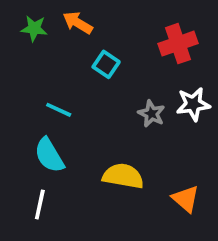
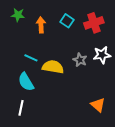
orange arrow: (78, 23) -> (41, 25), moved, turned 56
cyan square: (106, 64) -> (67, 21), moved
yellow semicircle: (123, 176) -> (53, 67), moved

